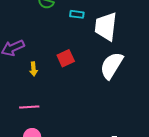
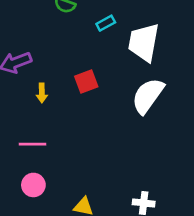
cyan rectangle: (77, 14) -> (106, 23), turned -40

